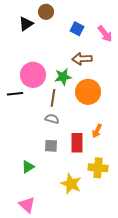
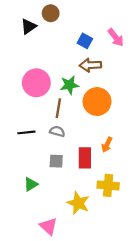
blue square: (77, 29) -> (85, 41), moved
black line: (15, 94) -> (26, 132), moved
pink triangle: (27, 205) -> (48, 226), moved

